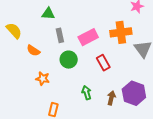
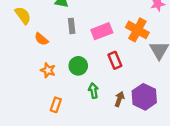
orange cross: (121, 32) -> (137, 30), turned 30
green circle: (69, 60) -> (78, 66), moved

